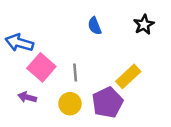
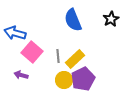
blue semicircle: (95, 26) -> (73, 20), size x1.6
yellow rectangle: (128, 76) -> (75, 59), moved
yellow circle: (70, 104) -> (64, 80), moved

